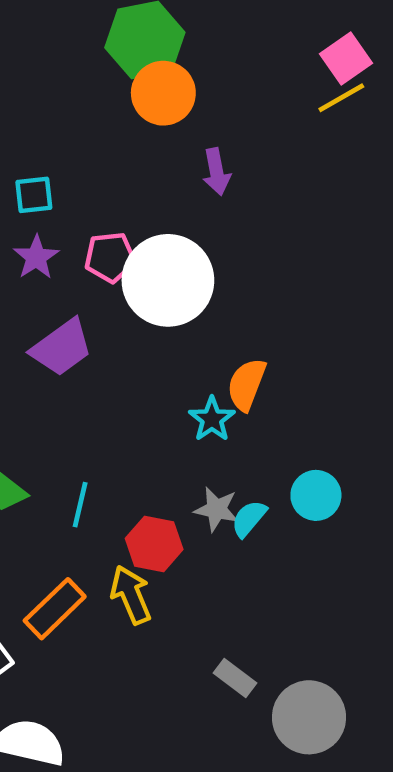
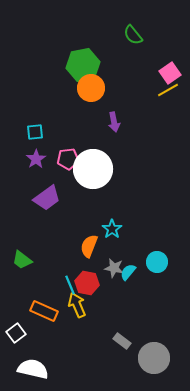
orange semicircle: (247, 384) -> (89, 246), moved
cyan line: (80, 505) -> (70, 285), moved, turned -36
orange rectangle: (55, 609) -> (44, 311), turned 68

